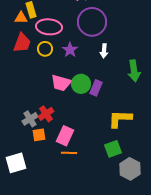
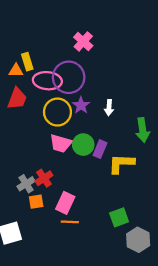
purple circle: (92, 22) -> (69, 77), moved
yellow circle: (45, 49) -> (57, 112), moved, size x1.6
purple star: (70, 50) -> (81, 105), moved
yellow L-shape: (120, 119) -> (121, 164), moved

